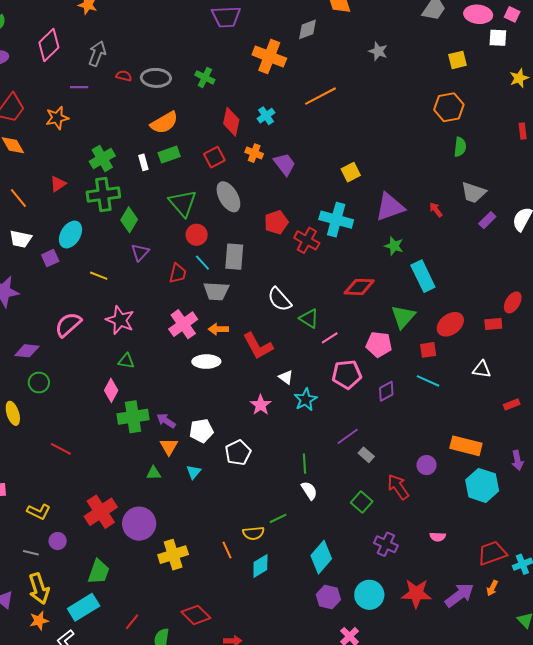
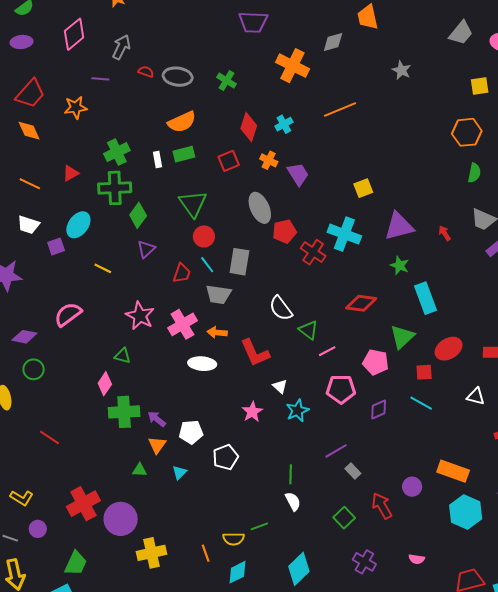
gray ellipse: (228, 197) -> (260, 208), moved
orange line: (18, 198) -> (30, 184), turned -30
pink star: (120, 320) -> (140, 316), moved

